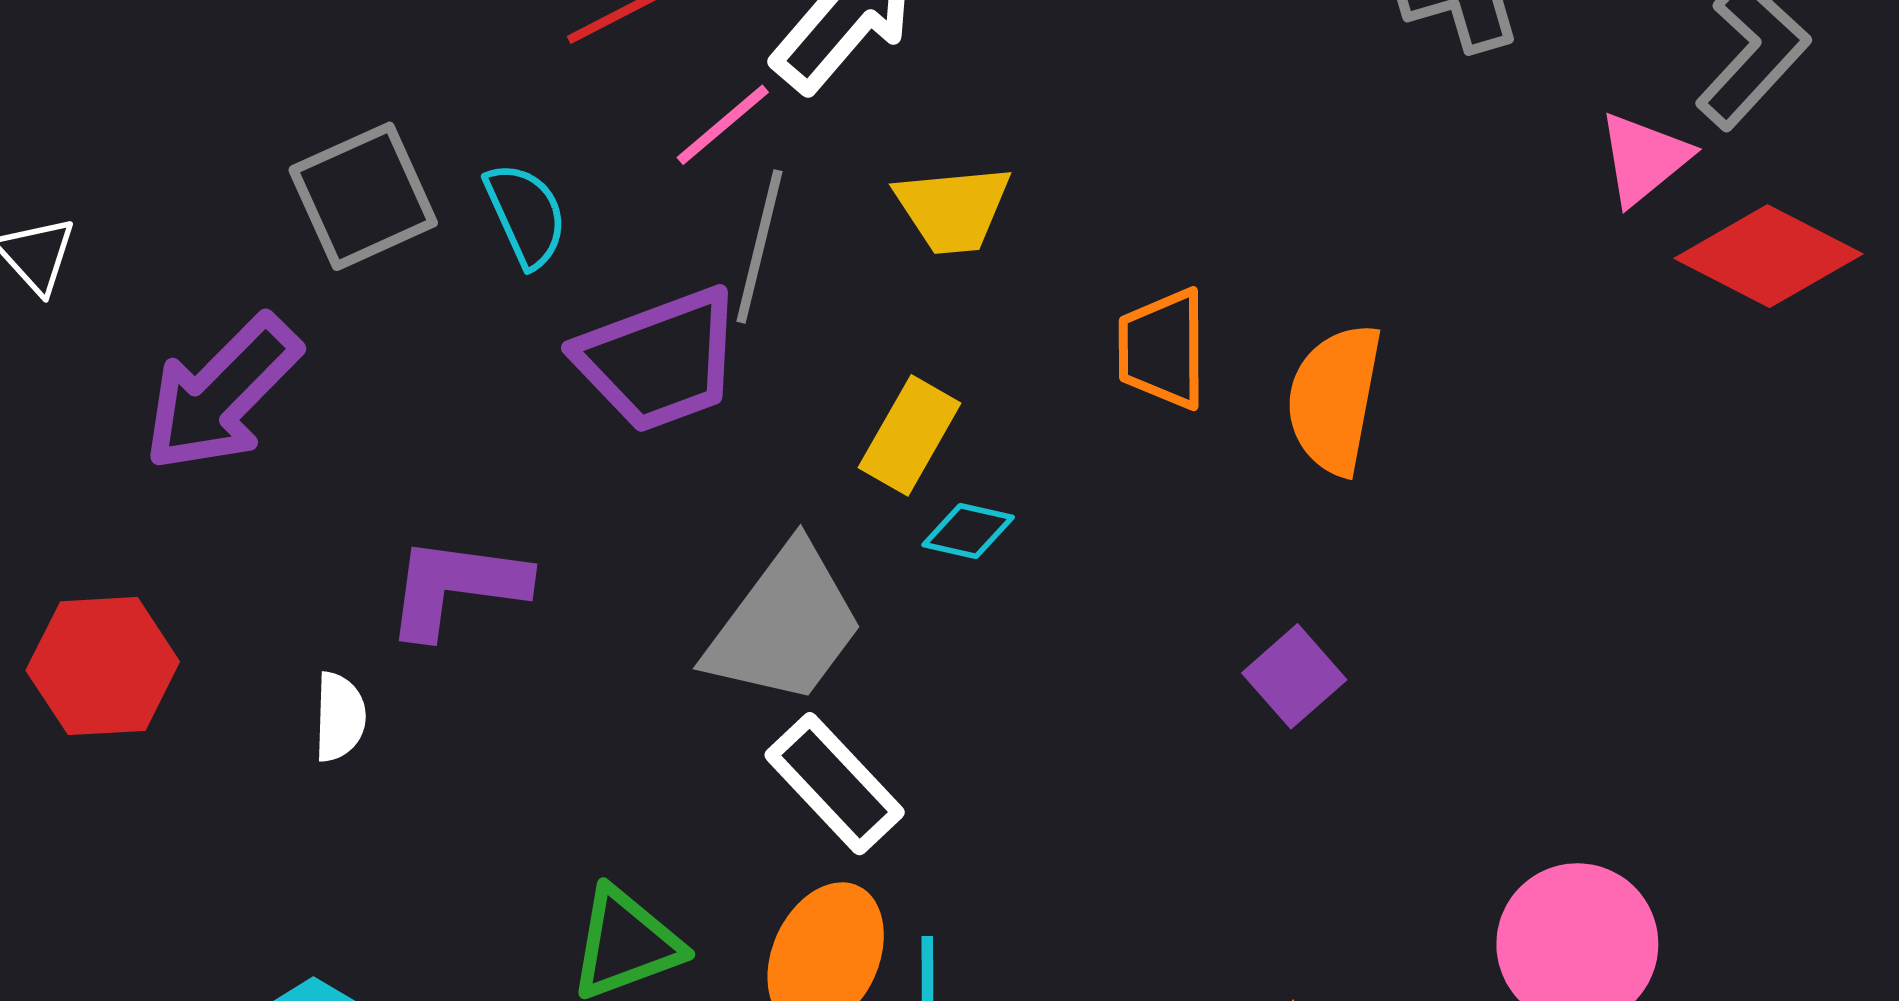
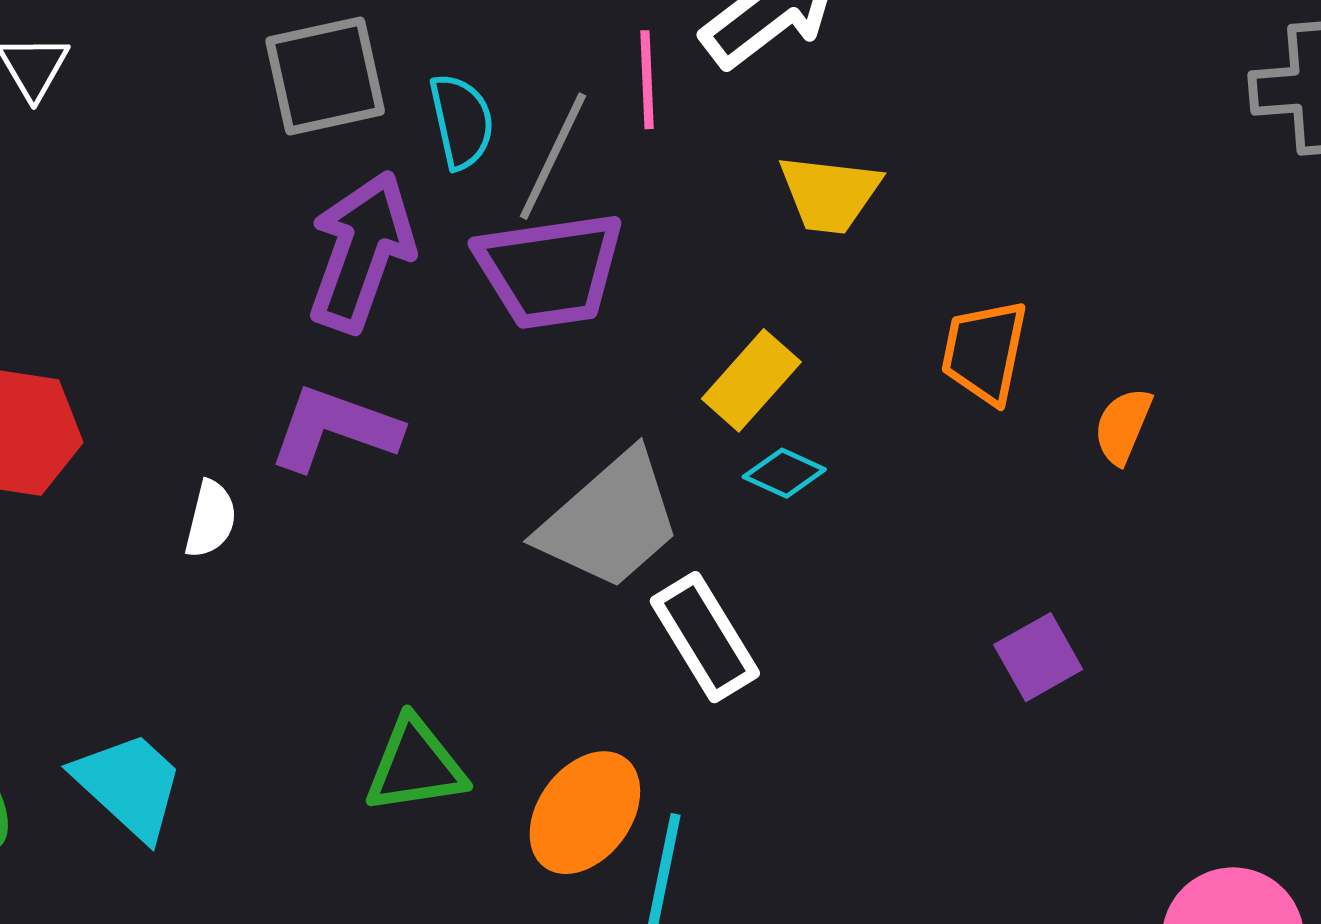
pink line: (723, 125) -> (647, 80), turned -64
gray line: (760, 246) -> (553, 156), moved
purple arrow: (222, 393) -> (361, 251), moved, turned 143
orange semicircle: (1334, 399) -> (1123, 426), size x0.6
white rectangle: (835, 784) -> (705, 637), moved

